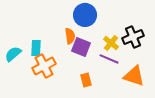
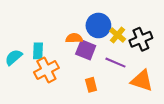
blue circle: (85, 15) -> (98, 25), moved
orange semicircle: (70, 36) -> (74, 38), turned -84
yellow cross: (111, 43) -> (118, 35), moved

